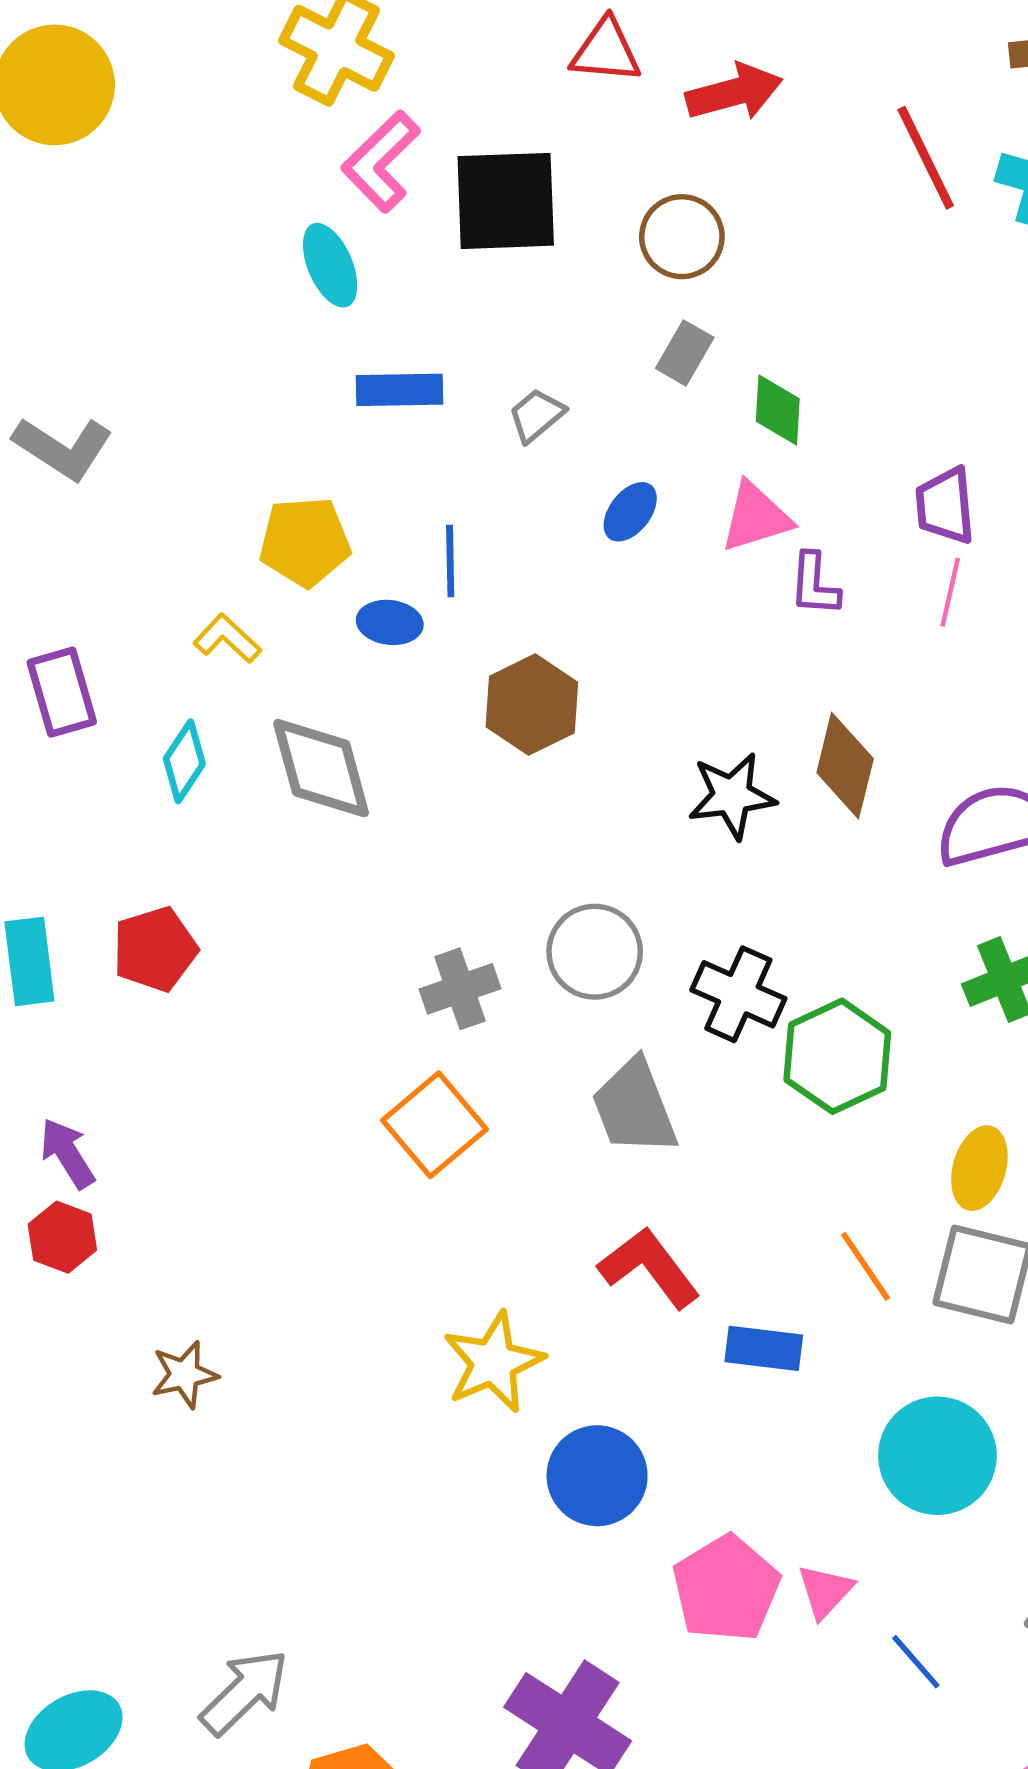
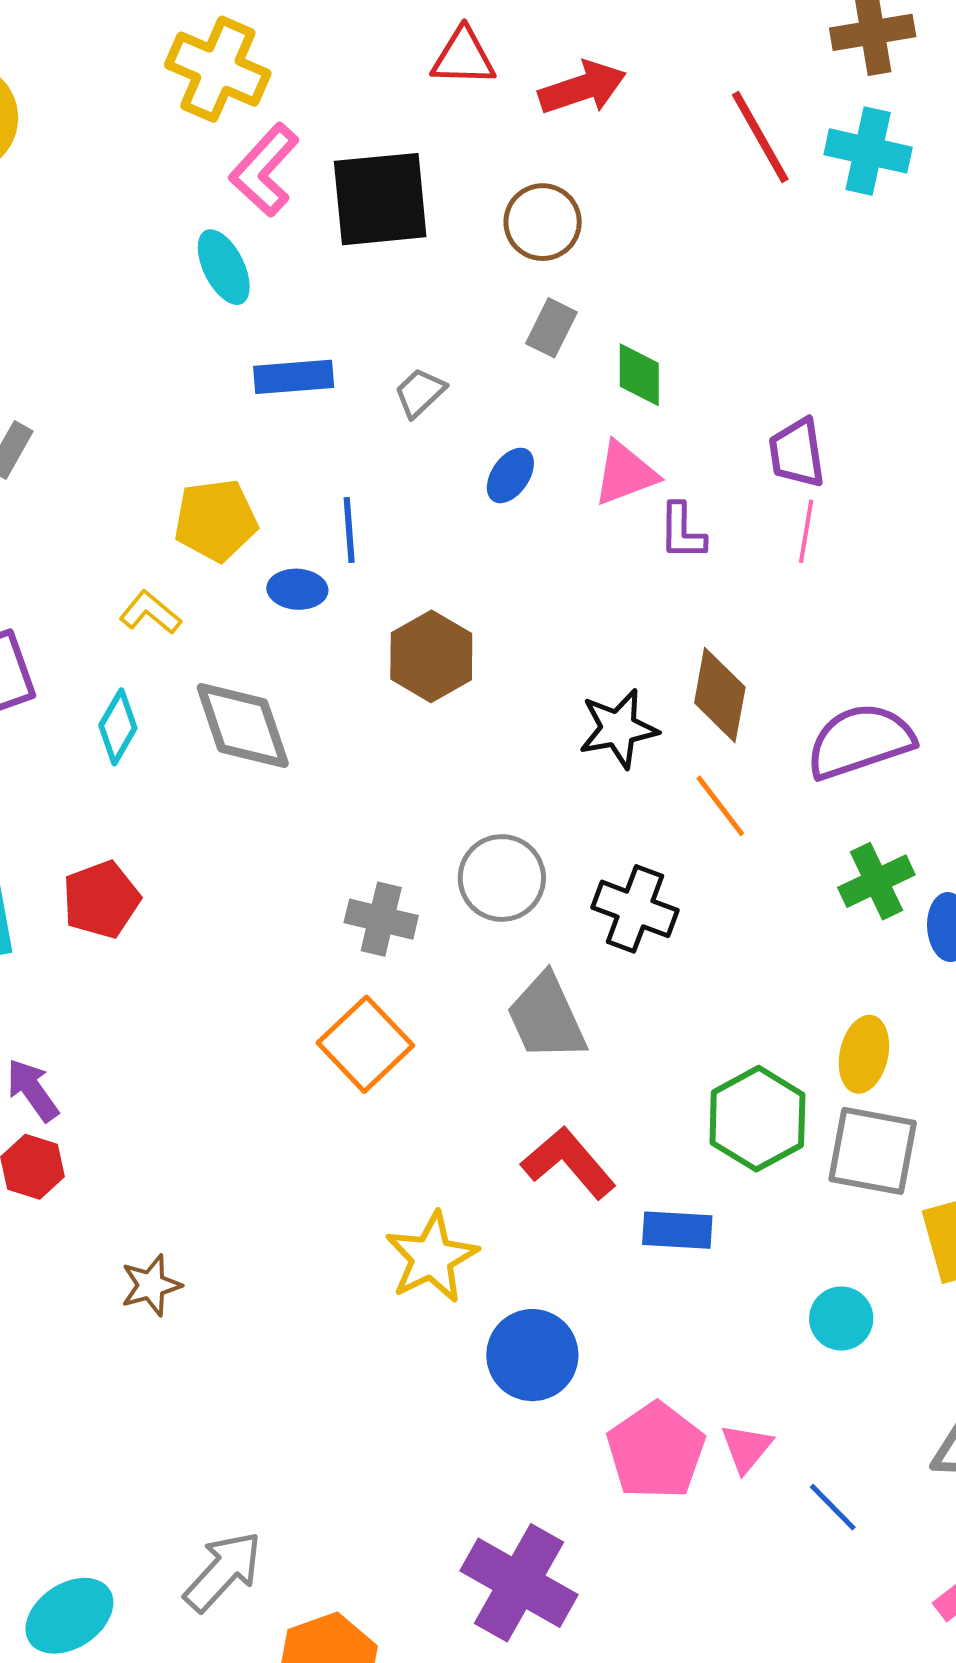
gray cross: (460, 989) -> (381, 919), turned 36
green hexagon: (837, 1056) -> (757, 1119), moved
orange line: (866, 1266) -> (720, 806), moved
cyan circle: (937, 1456) -> (841, 1318), size x0.6

